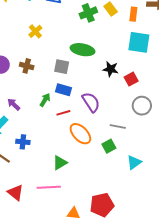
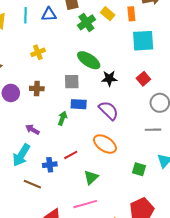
yellow cross: (35, 31) -> (38, 52), turned 32
green ellipse: (83, 50) -> (89, 60), turned 35
black star: (111, 69) -> (109, 78), moved
red line: (63, 113) -> (71, 155), moved
gray line: (118, 126) -> (153, 130), moved
green square: (109, 146) -> (139, 169), moved, turned -32

